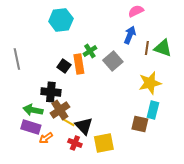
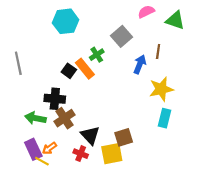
blue arrow: (130, 35) -> (140, 64), moved
green triangle: (163, 48) -> (175, 20), moved
gray square: (113, 61) -> (121, 36), moved
orange rectangle: (79, 64) -> (85, 69), turned -30
yellow line: (68, 122) -> (42, 161), moved
brown square: (140, 124) -> (124, 137), moved, turned -30
purple rectangle: (31, 127) -> (33, 149), moved, turned 48

